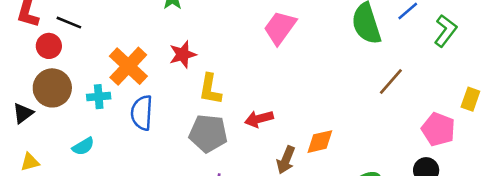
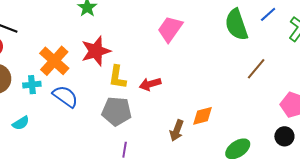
red star: (183, 54) -> (96, 51), size x1.4
blue semicircle: (142, 113) -> (65, 96), turned 124
red arrow: (259, 119) -> (150, 84), moved

